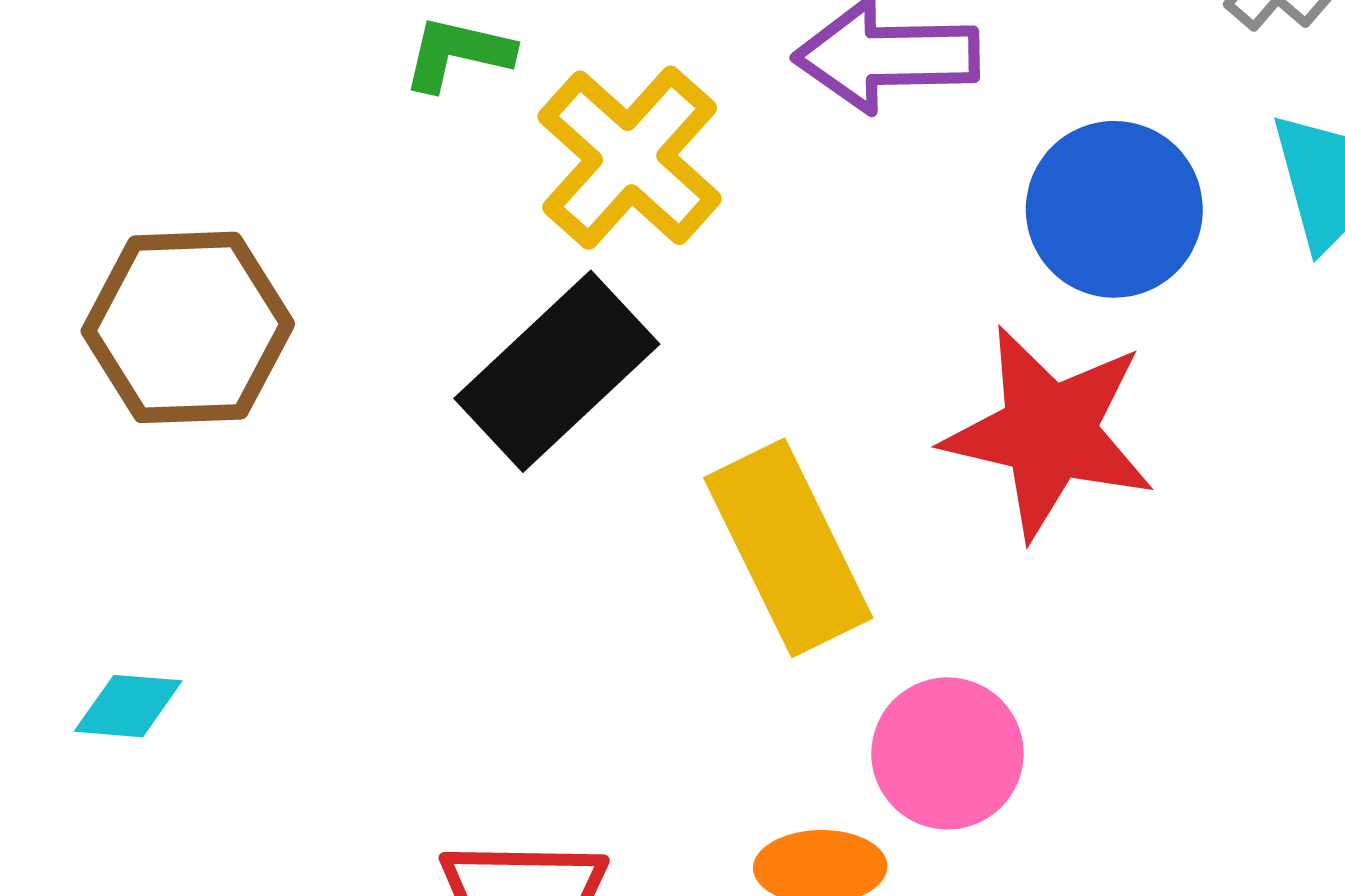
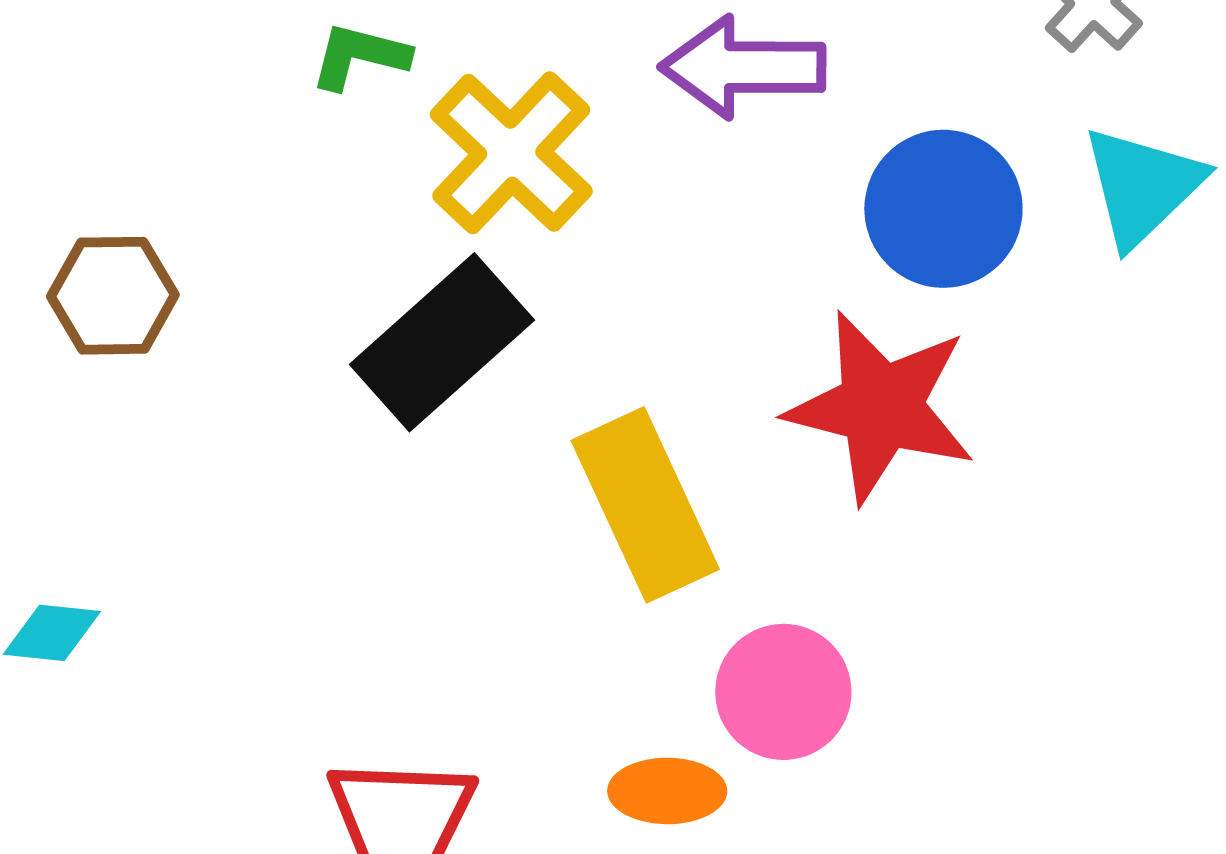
brown hexagon: (188, 327) -> (113, 296), size x0.7

